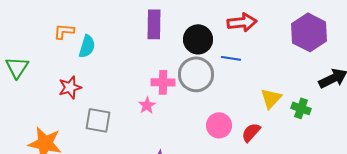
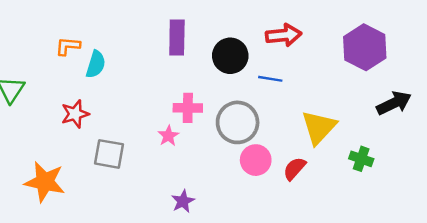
gray circle: (196, 74) -> (238, 122), moved
yellow triangle: (271, 98) -> (319, 127), size x1.4
green cross: (301, 108) -> (361, 159), moved

